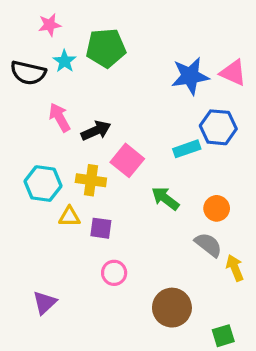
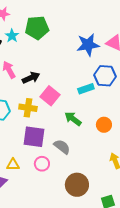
yellow triangle: (69, 217) -> (13, 165), moved
purple square: (101, 228) -> (34, 137), size x1.6
gray semicircle: (208, 245) -> (62, 147), moved

